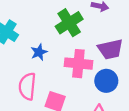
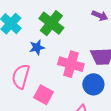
green cross: (69, 23) -> (51, 23), moved, turned -30

